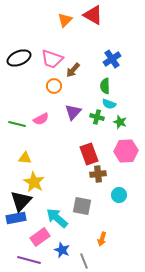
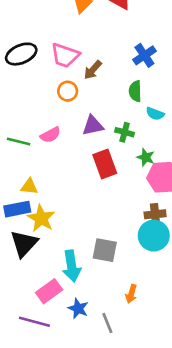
cyan semicircle: (109, 104) -> (155, 114), moved
purple triangle: (73, 112) -> (93, 126), turned 36
green star: (120, 122) -> (146, 157), moved
red rectangle: (89, 154) -> (105, 164), moved
brown cross: (98, 174) -> (155, 214), moved
cyan circle: (119, 195) -> (154, 236), size x1.5
blue rectangle: (16, 218) -> (17, 209), moved
cyan arrow: (57, 218) -> (72, 266), turned -140

